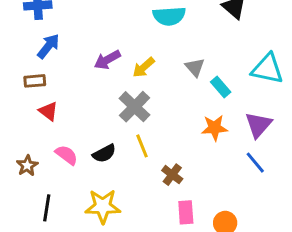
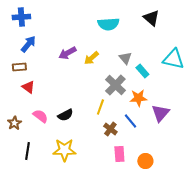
gray cross: (134, 107) -> (115, 85), moved
purple triangle: (258, 125) -> (160, 113), moved
yellow line: (142, 146) -> (100, 107), moved, turned 42
blue line: (255, 163) -> (130, 121), moved

